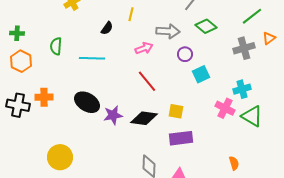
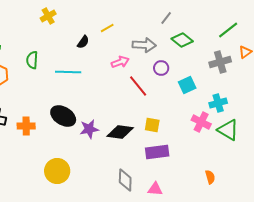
yellow line: (131, 14) -> (107, 28), turned 48
cyan square: (201, 74) -> (187, 85), moved
red line: (147, 81) -> (138, 86), moved
orange cross: (44, 97) -> (26, 126), moved
yellow circle: (60, 157) -> (57, 171), moved

